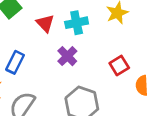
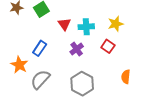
red square: (119, 66) -> (108, 46), moved, turned -32

